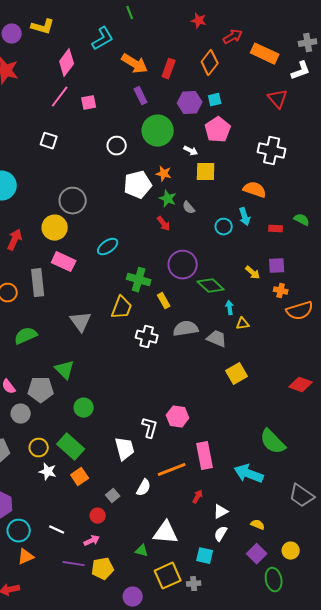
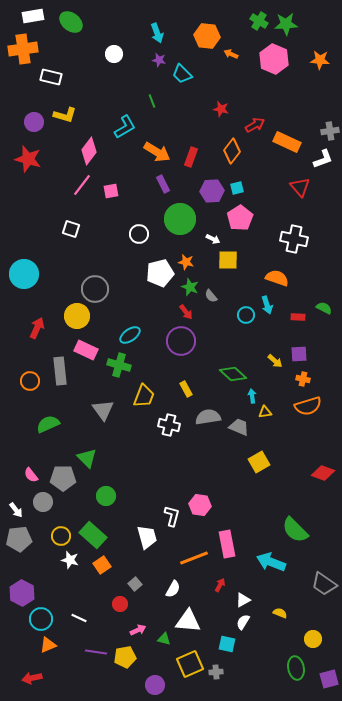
purple circle: (183, 265) -> (181, 341), moved
green cross: (139, 280) -> (119, 365), moved
orange semicircle: (300, 311) -> (308, 406), moved
white semicircle: (144, 488) -> (173, 589), moved
pink arrow: (92, 541) -> (138, 630), moved
purple square: (257, 554) -> (329, 679), moved, turned 30

